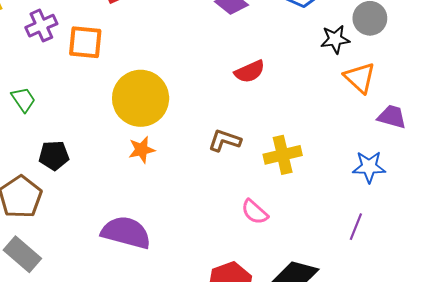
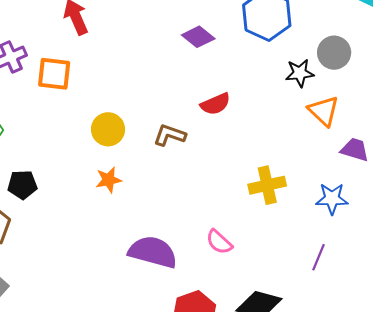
yellow circle: (141, 98) -> (108, 129), size x0.6
brown L-shape: (225, 140) -> (170, 135), moved
yellow cross: (283, 155) -> (267, 185), moved
purple semicircle: (126, 233) -> (153, 252), moved

